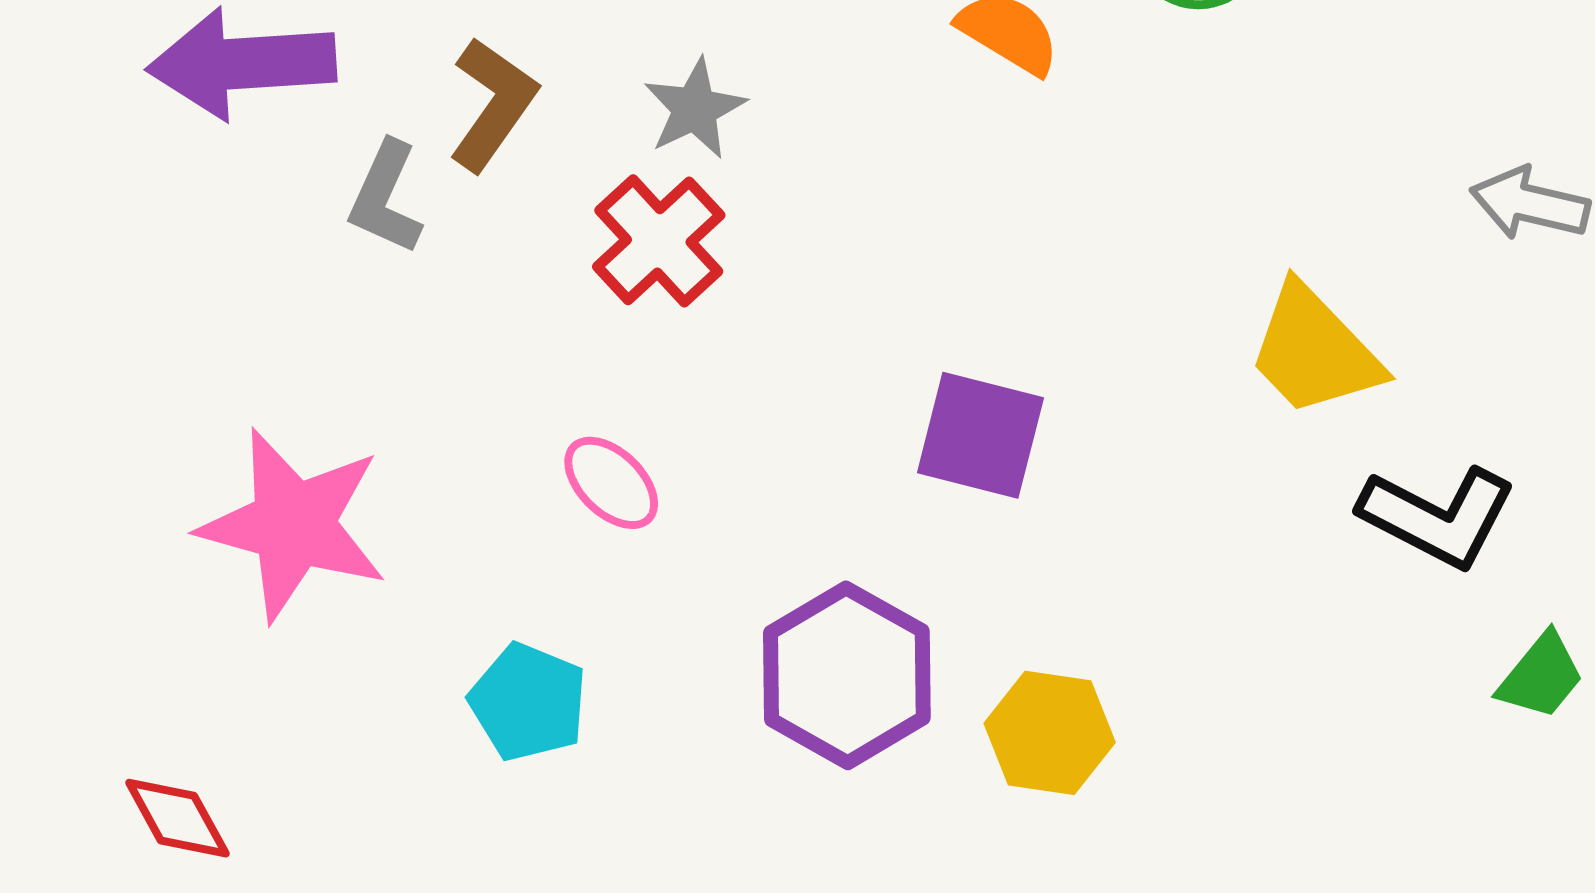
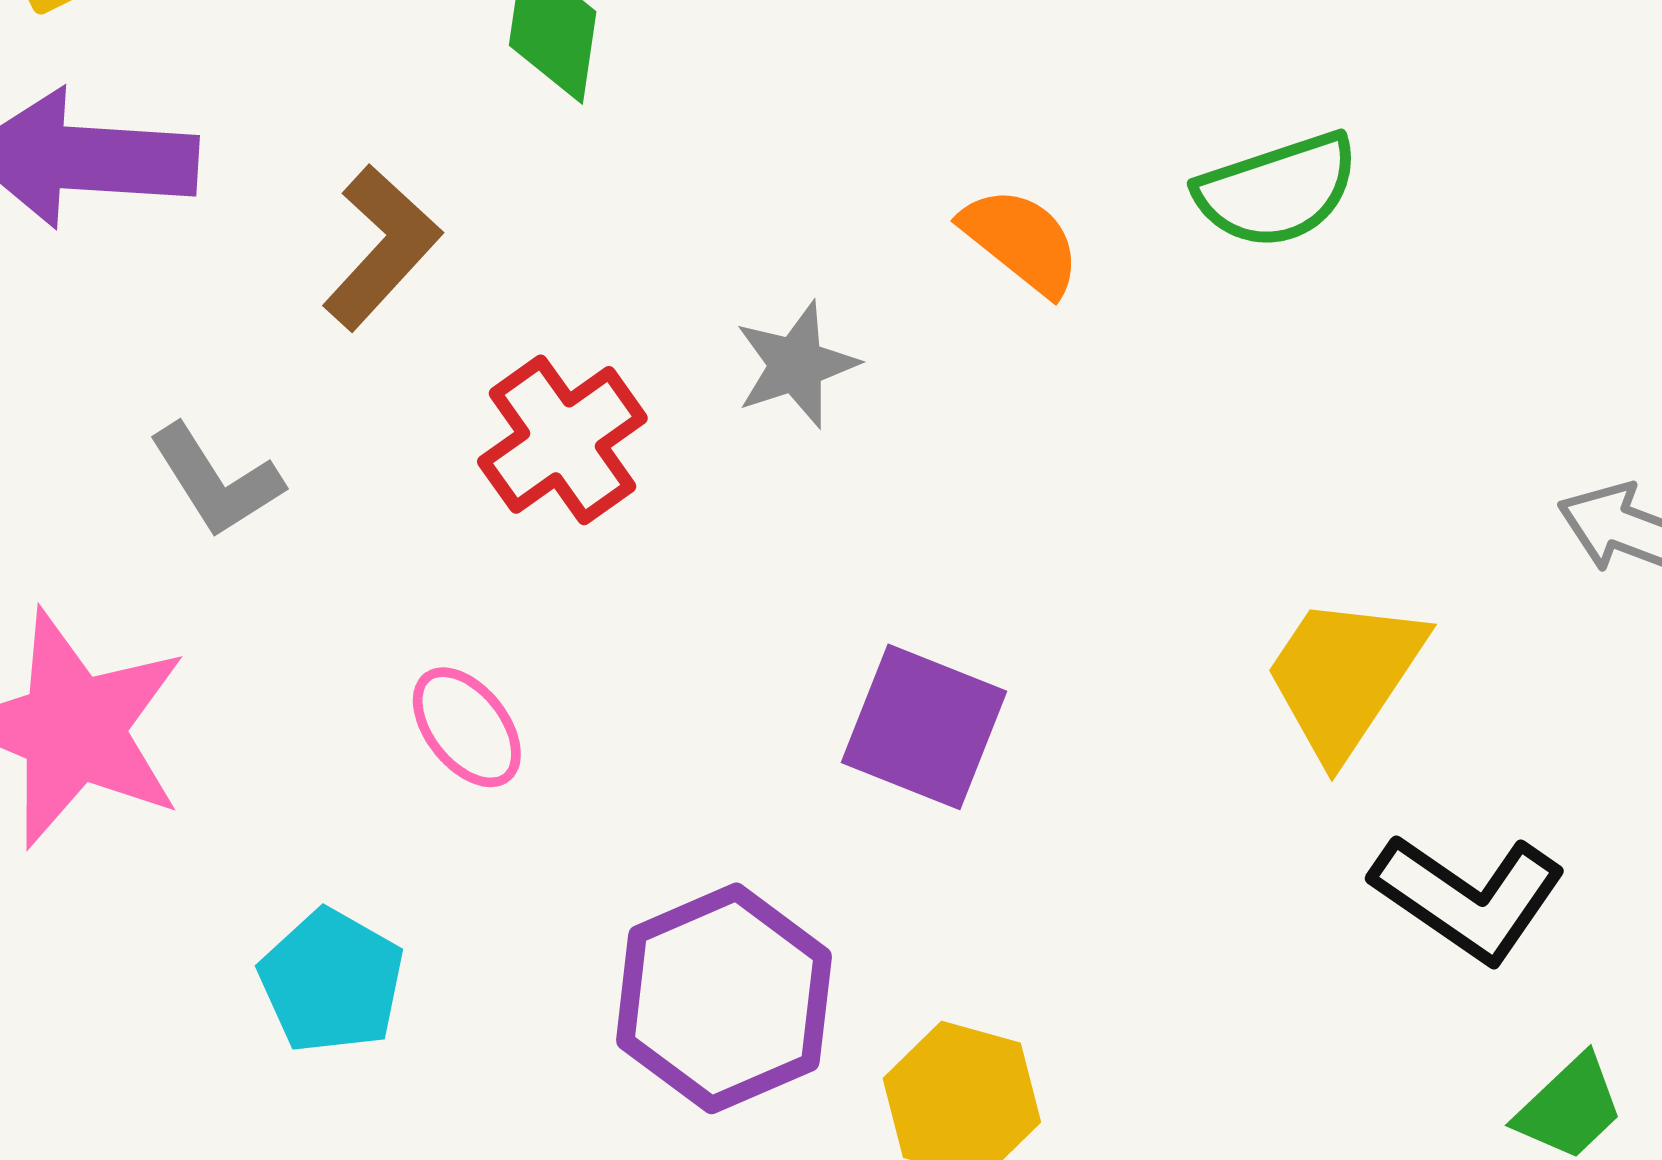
gray star: (695, 109) -> (796, 365), moved
gray L-shape: (386, 198) -> (216, 481), moved, turned -64
yellow trapezoid: (1314, 351) -> (1344, 676), turned 70

